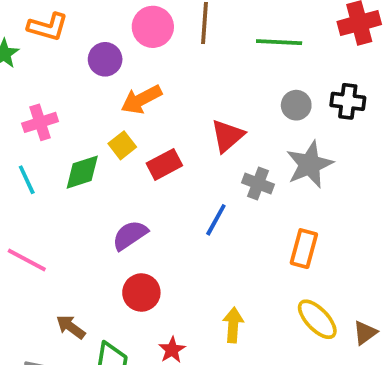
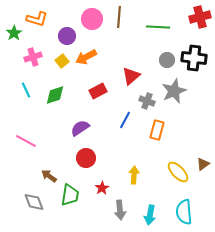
black cross: (348, 101) -> (194, 58), size x1.4
pink cross: (40, 122) -> (33, 57), moved
yellow square: (122, 145) -> (62, 61), moved
cyan line: (27, 180) -> (26, 90), moved
orange rectangle: (304, 249) -> (157, 130), moved
brown triangle: (365, 333) -> (203, 164), moved

